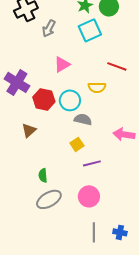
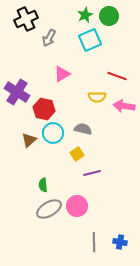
cyan circle: (70, 100) -> (53, 133), moved
pink arrow: (124, 134) -> (124, 106), moved
pink circle: (89, 196) -> (77, 206), moved

